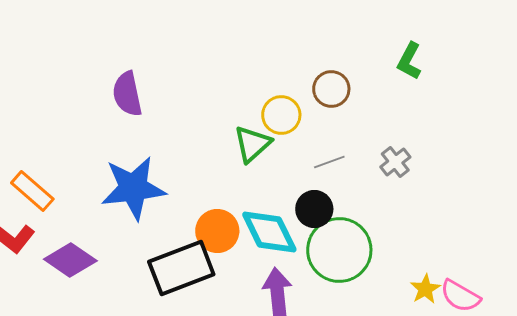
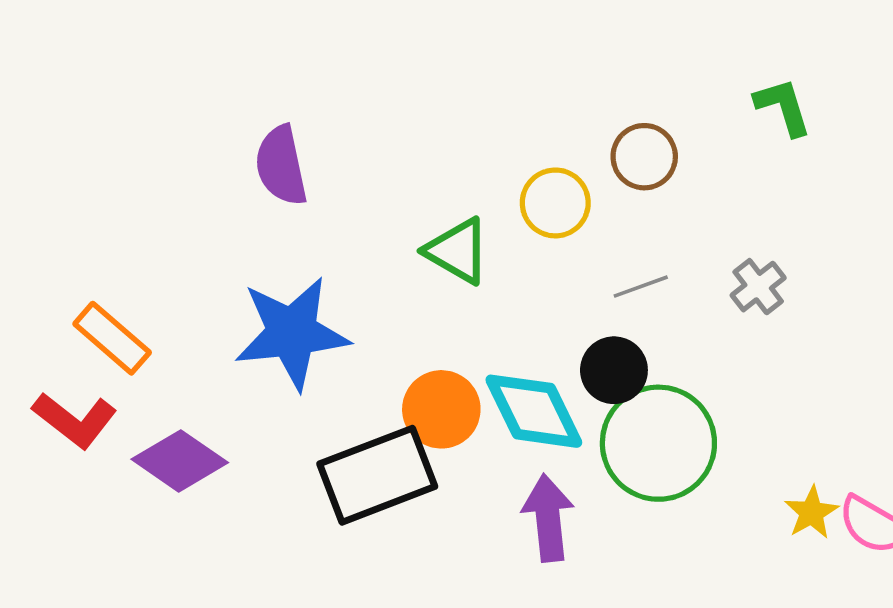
green L-shape: (409, 61) -> (783, 107), turned 135
green triangle: (252, 144) -> (457, 251), moved, turned -48

